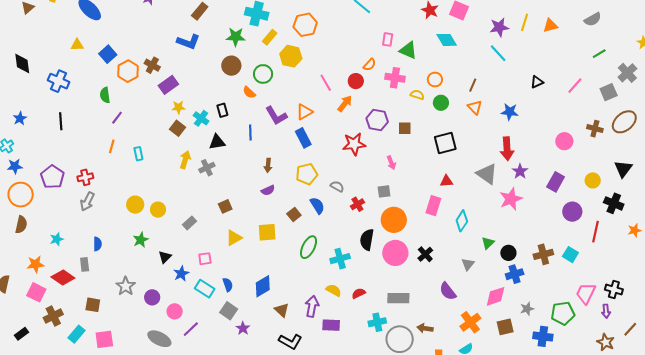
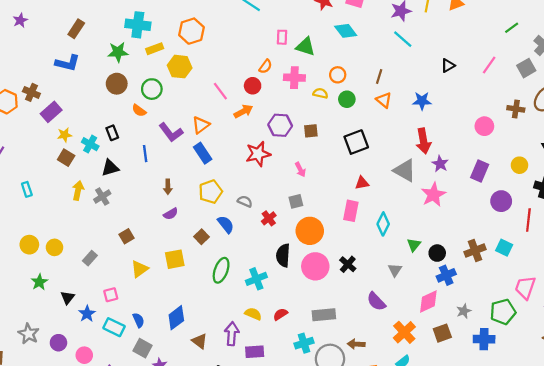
yellow rectangle: (270, 37) -> (155, 49), turned 35
orange arrow: (345, 104) -> (243, 111), turned 30

